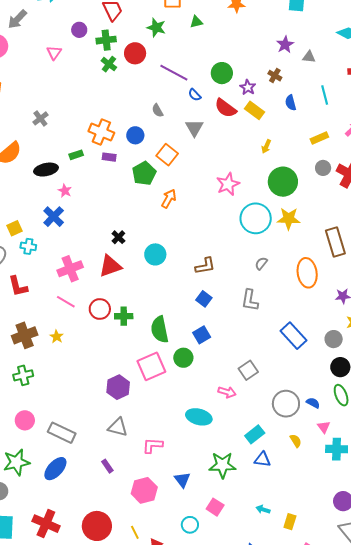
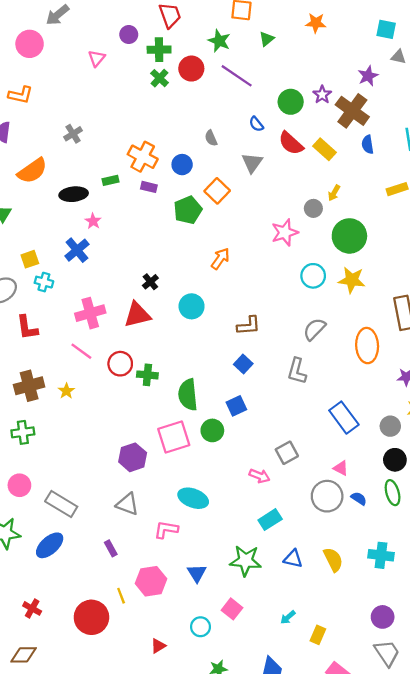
green triangle: (196, 22) -> (267, 39), turned -32
gray triangle: (309, 57) -> (398, 57), moved
purple line: (174, 73) -> (237, 76), moved
brown cross: (275, 76) -> (352, 111), size x2.0
purple star: (248, 87) -> (322, 95), moved
gray circle: (323, 168) -> (313, 208), moved
orange arrow: (169, 199) -> (220, 259), moved
cyan circle: (256, 218) -> (313, 276), size x0.7
gray semicircle: (261, 263) -> (314, 329), size x1.5
cyan ellipse: (199, 417) -> (193, 498), moved
pink triangle: (324, 427) -> (341, 468), moved, turned -32
cyan rectangle: (255, 434) -> (270, 520), moved
yellow semicircle: (296, 441) -> (333, 560), moved, size x1.5
cyan arrow: (263, 509) -> (288, 617), turned -64
red cross: (46, 524) -> (32, 608), size x0.6
yellow line: (135, 532) -> (121, 596), moved

